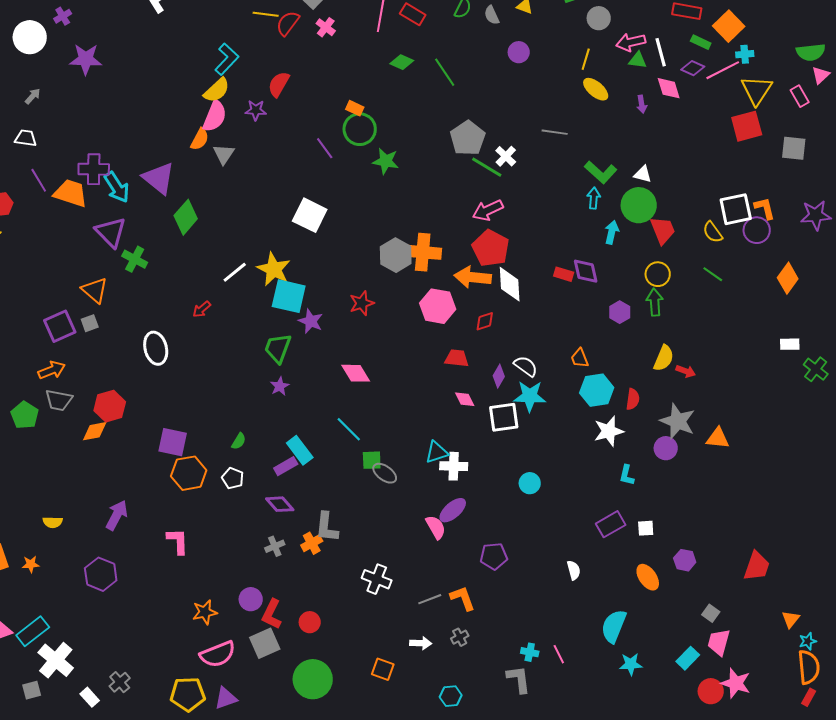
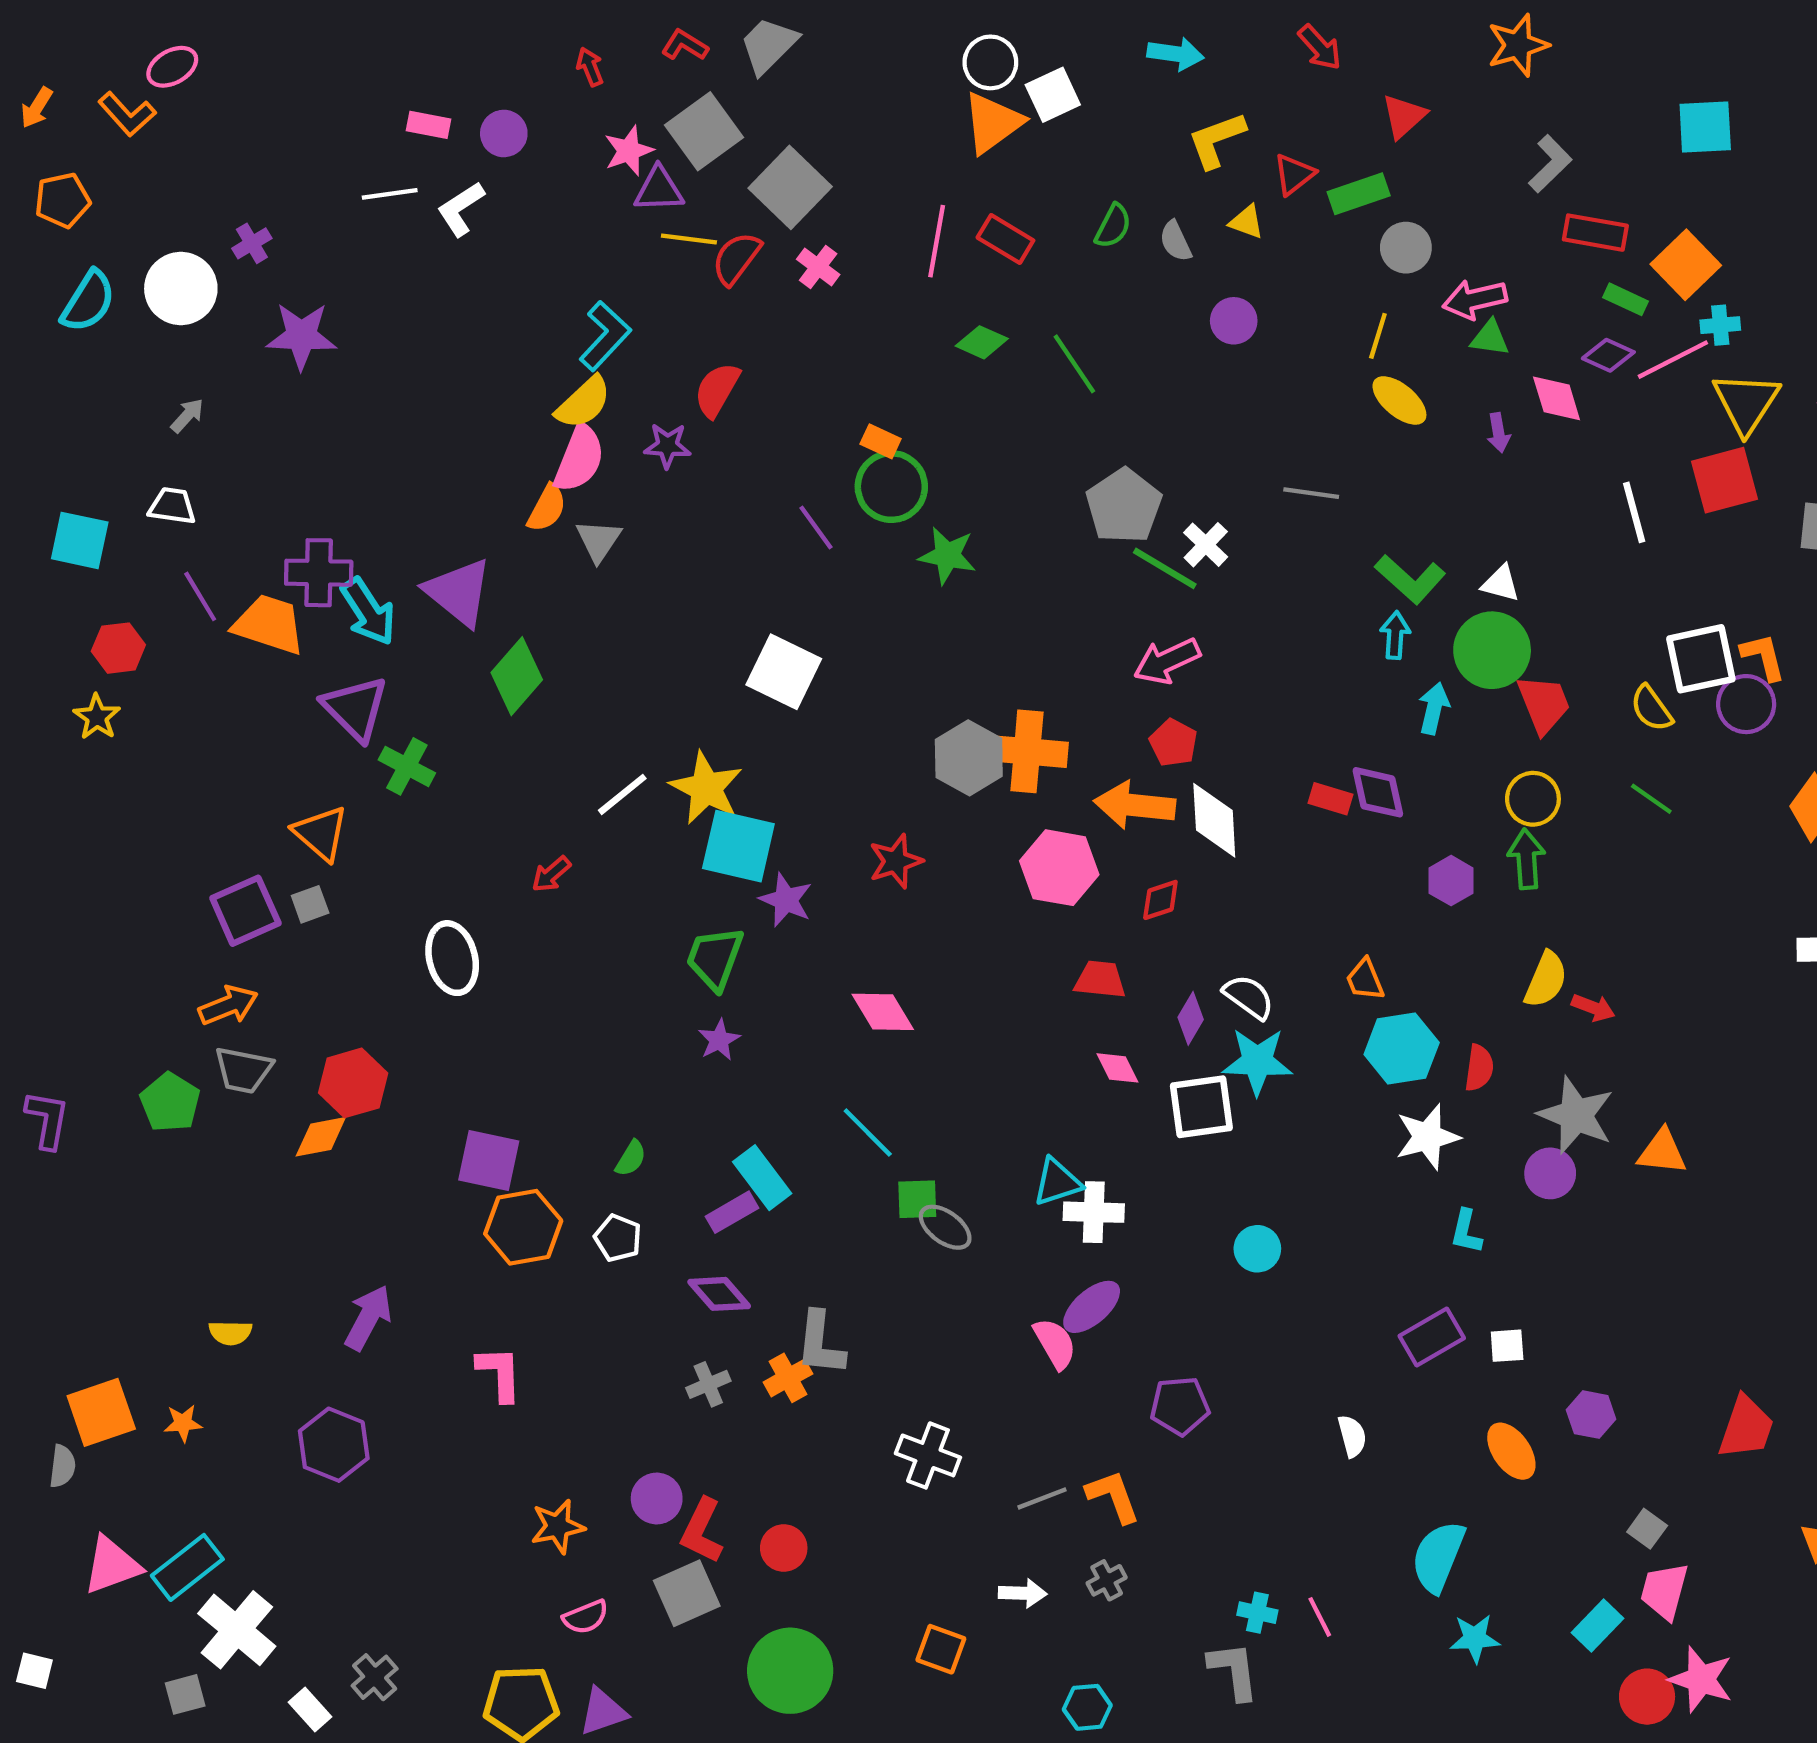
white line: (661, 52) -> (1634, 512), moved
red pentagon: (491, 248) -> (1173, 743), size x0.6
pink semicircle: (218, 654) -> (586, 1617), size x0.6

